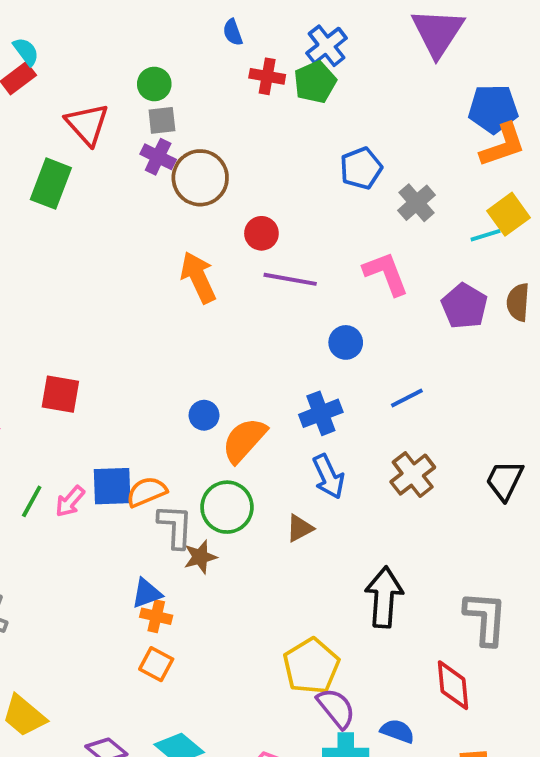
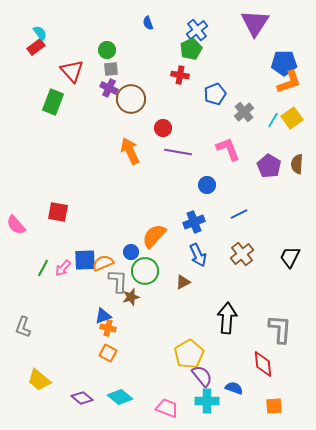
red cross: (267, 76) -> (180, 75), moved
cyan line: (485, 235) -> (273, 120), moved, turned -42
blue circle: (204, 415) -> (131, 252), moved

